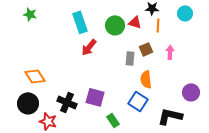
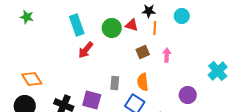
gray rectangle: (130, 58) -> (115, 83), moved

